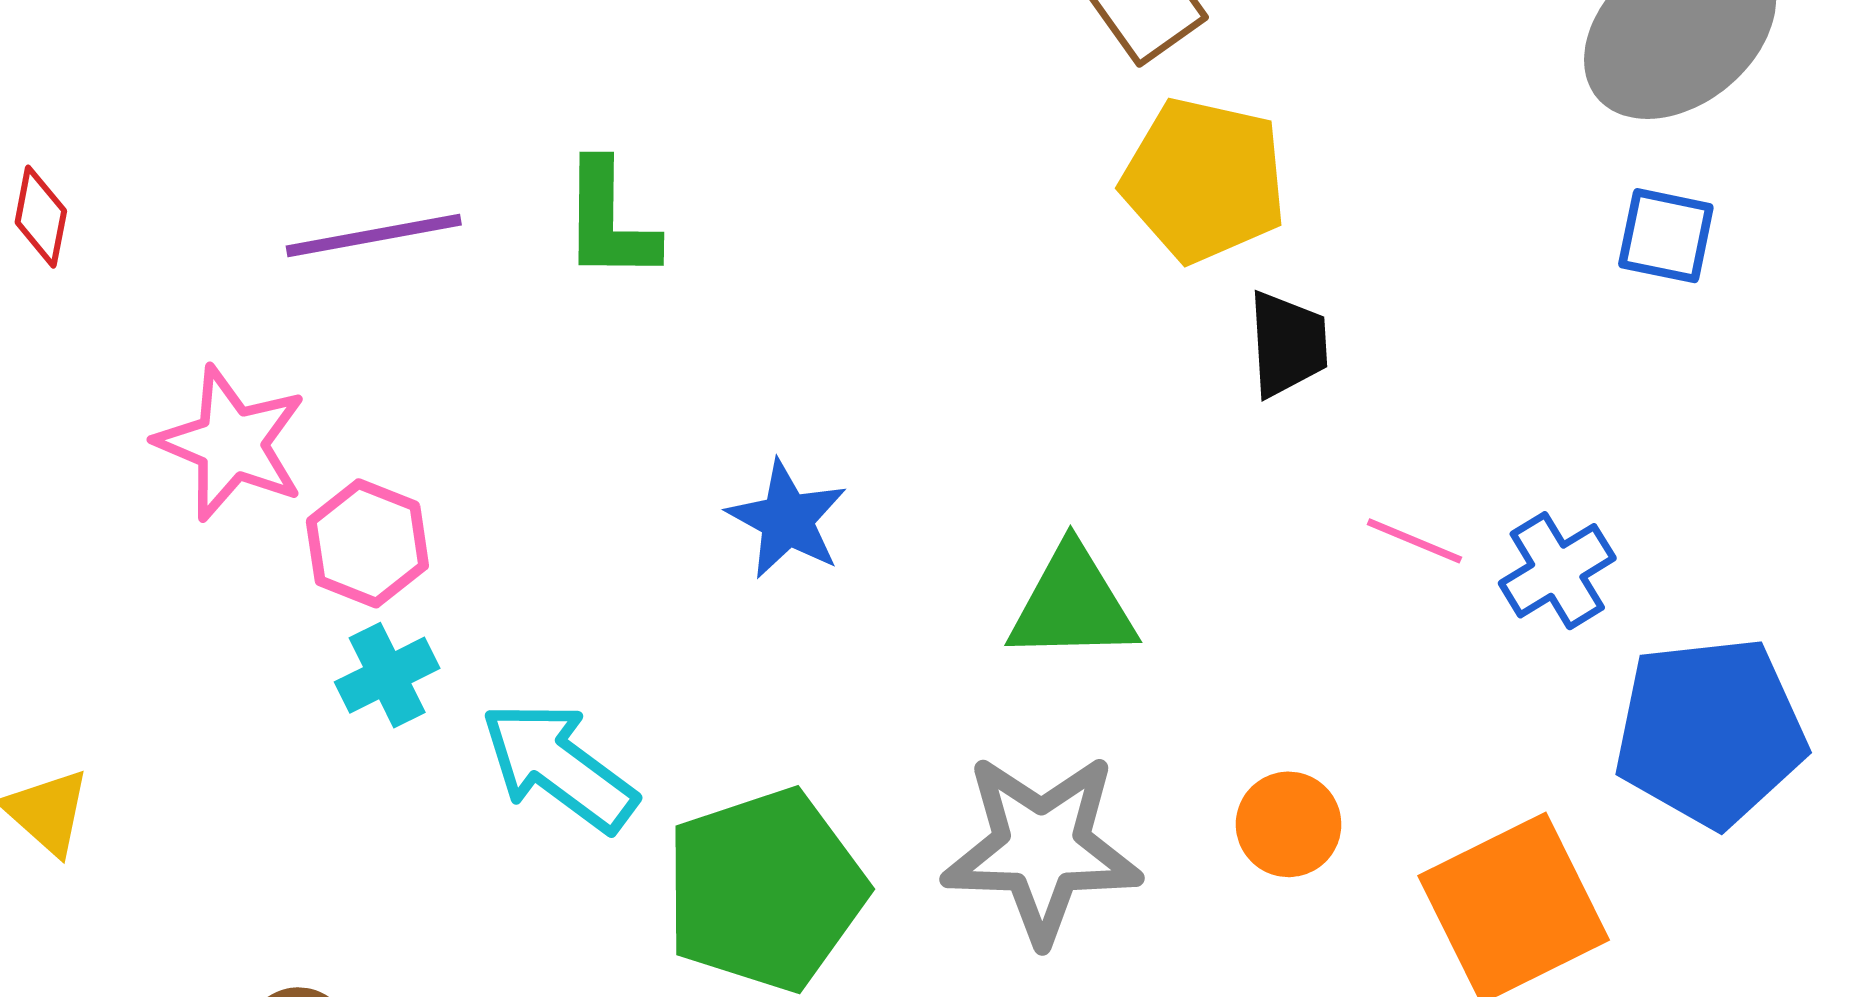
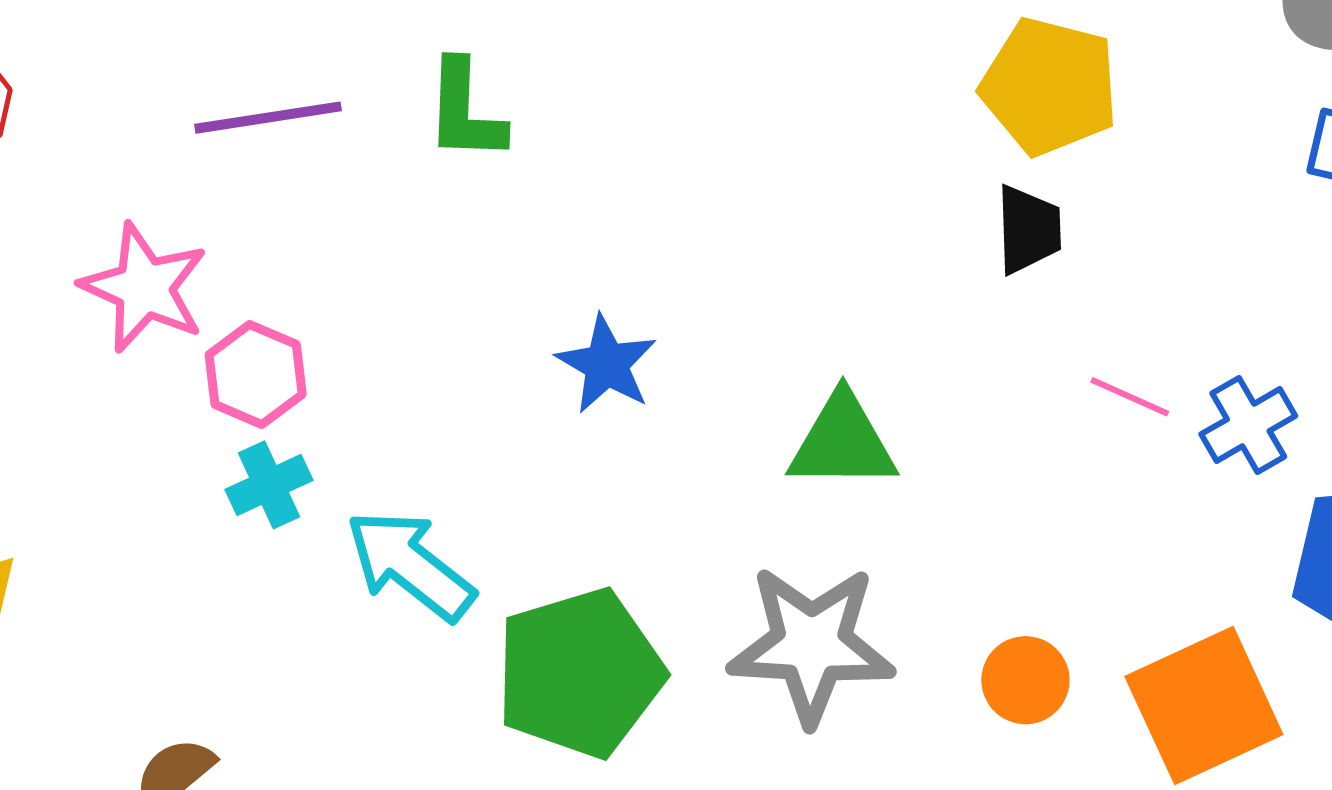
yellow pentagon: (1204, 180) -> (1049, 86), moved
orange circle: (1289, 824) -> (1025, 680), moved

